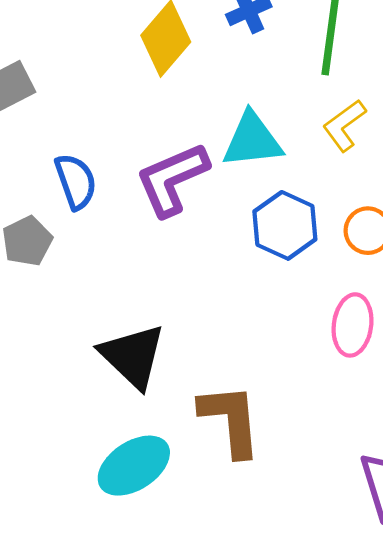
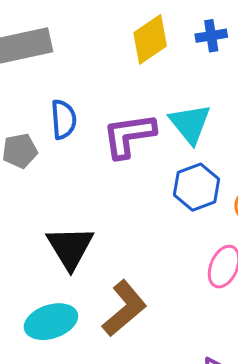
cyan triangle: (252, 140) -> (190, 124), turned 42
brown L-shape: (230, 420) -> (124, 308), turned 40

